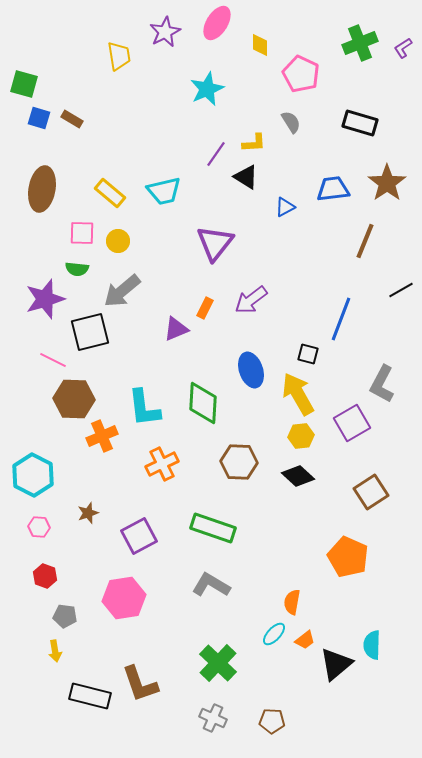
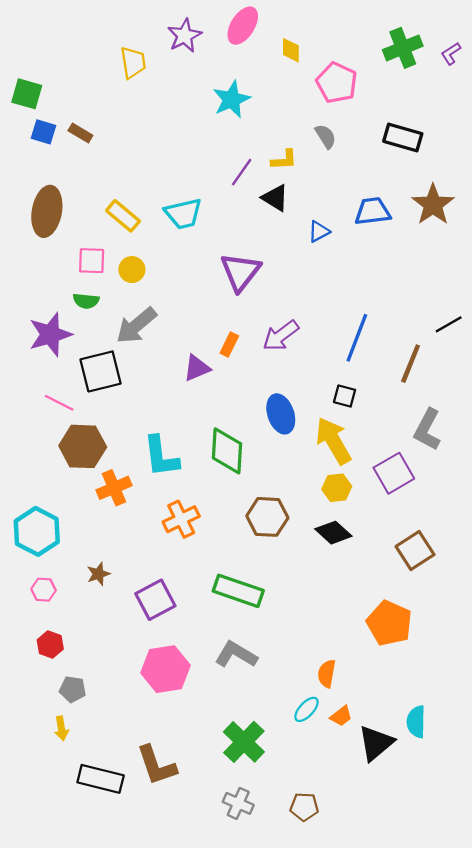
brown line: (365, 241) -> (411, 364), moved
blue line: (341, 319) -> (357, 338), moved
pink hexagon: (124, 598) -> (165, 669), moved

